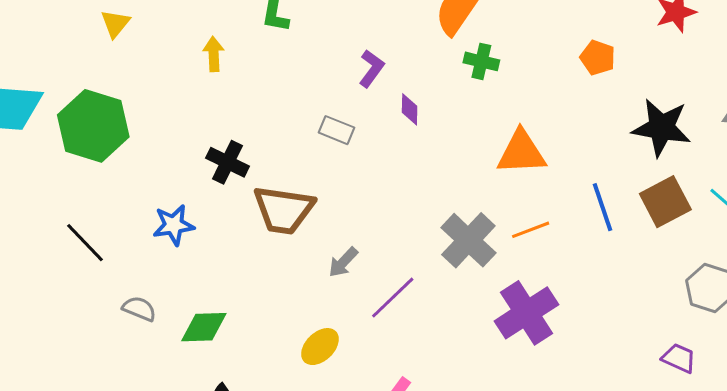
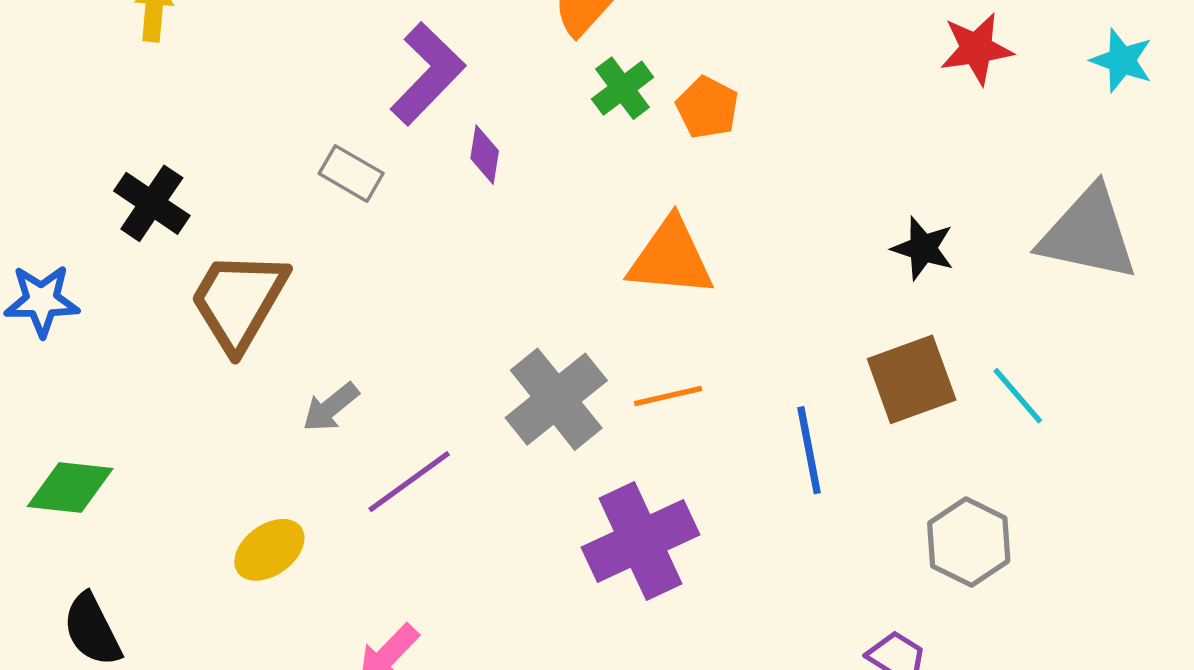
orange pentagon: (598, 58) -> (707, 108), moved
green cross: (481, 61) -> (623, 88), turned 32
purple L-shape: (371, 69) -> (428, 74), size x1.5
black star: (661, 128) -> (923, 248), size x0.6
blue line: (602, 207) -> (809, 450), moved
brown trapezoid: (284, 210) -> (239, 301), turned 104

